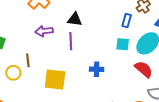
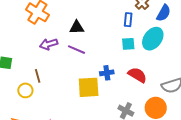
purple line: (71, 41) -> (77, 50), turned -54
red semicircle: (144, 69) -> (137, 75), moved
yellow square: (55, 80) -> (89, 87), moved

